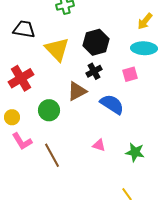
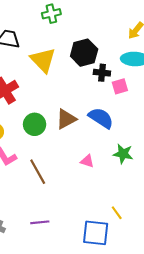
black cross: (94, 71) -> (102, 73), moved, turned 35
brown triangle: (77, 91) -> (66, 119), moved
green star: (135, 152) -> (123, 154), moved

